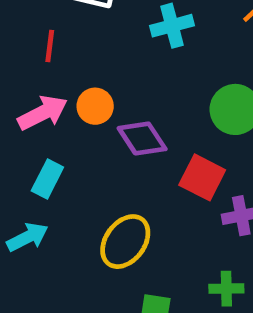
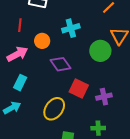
cyan cross: (172, 26) -> (71, 28), moved
orange circle: (95, 106) -> (42, 41), moved
red square: (202, 177) -> (79, 89), moved

